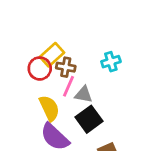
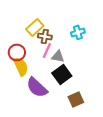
red circle: (40, 68) -> (17, 52), moved
yellow semicircle: (49, 108) -> (21, 66), moved

